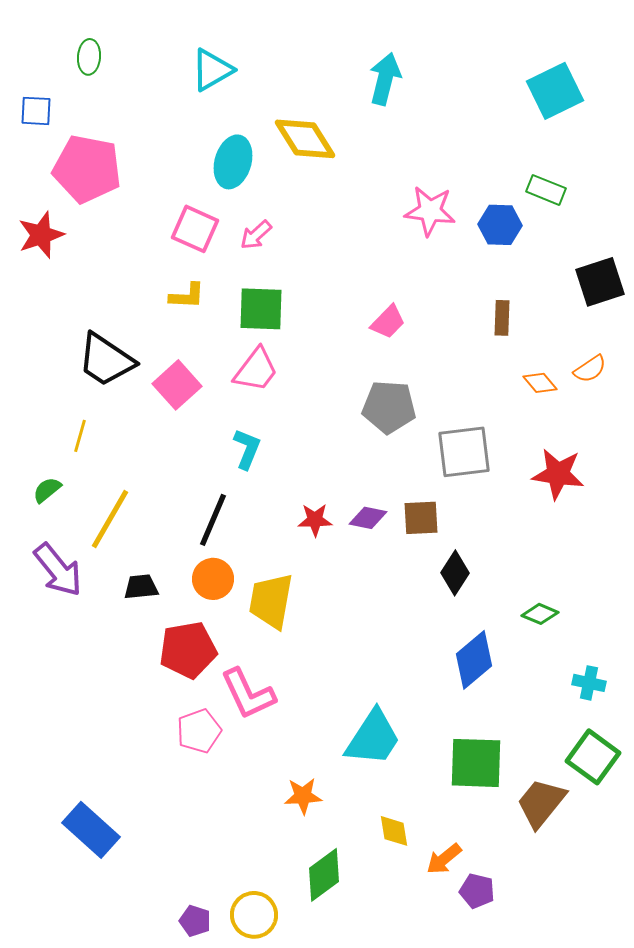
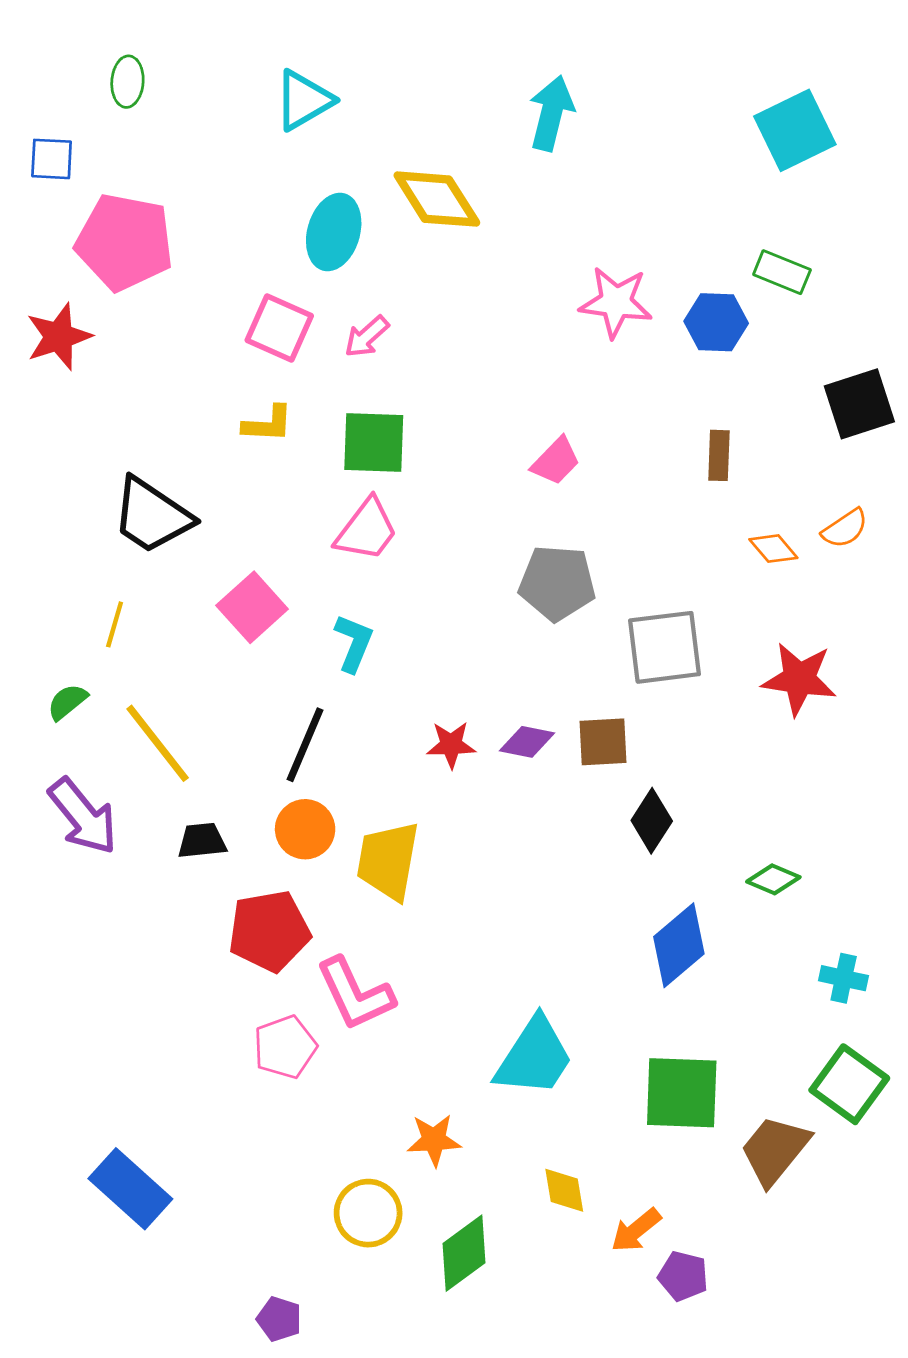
pink square: (177, 385) -> (252, 607), moved
yellow line: (110, 519) -> (158, 743), turned -68
yellow circle: (254, 915) -> (368, 1213), moved

